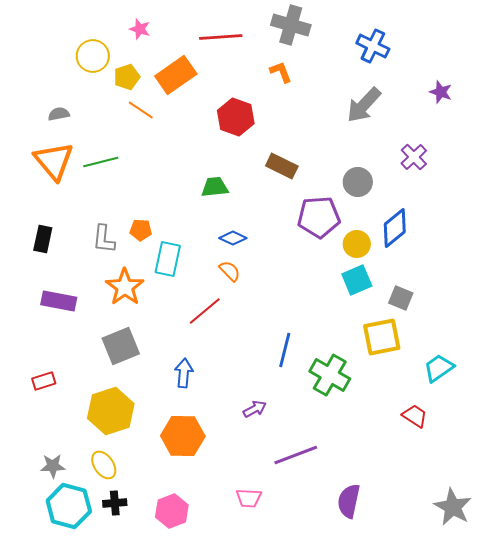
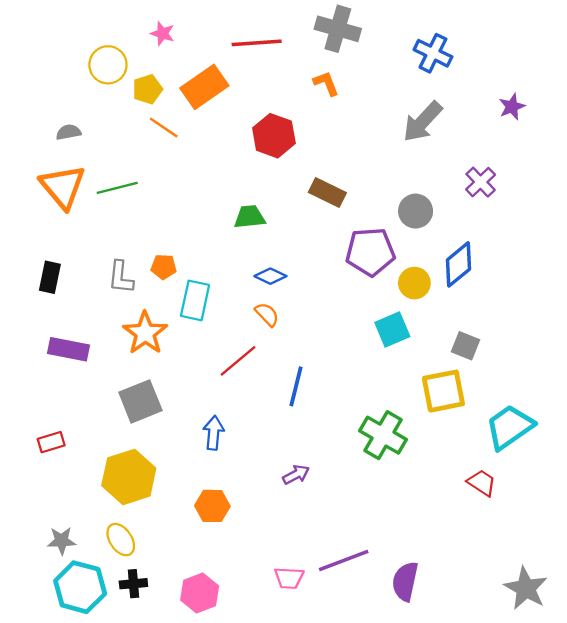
purple star: (441, 92) -> (512, 107), turned 30
cyan square: (357, 280) -> (392, 329), moved
blue line: (285, 350) -> (296, 386), moved
cyan trapezoid: (439, 368) -> (510, 427), size x1.4
orange hexagon: (183, 436) -> (212, 506), size x0.7
purple line: (296, 455) -> (344, 560), moved

